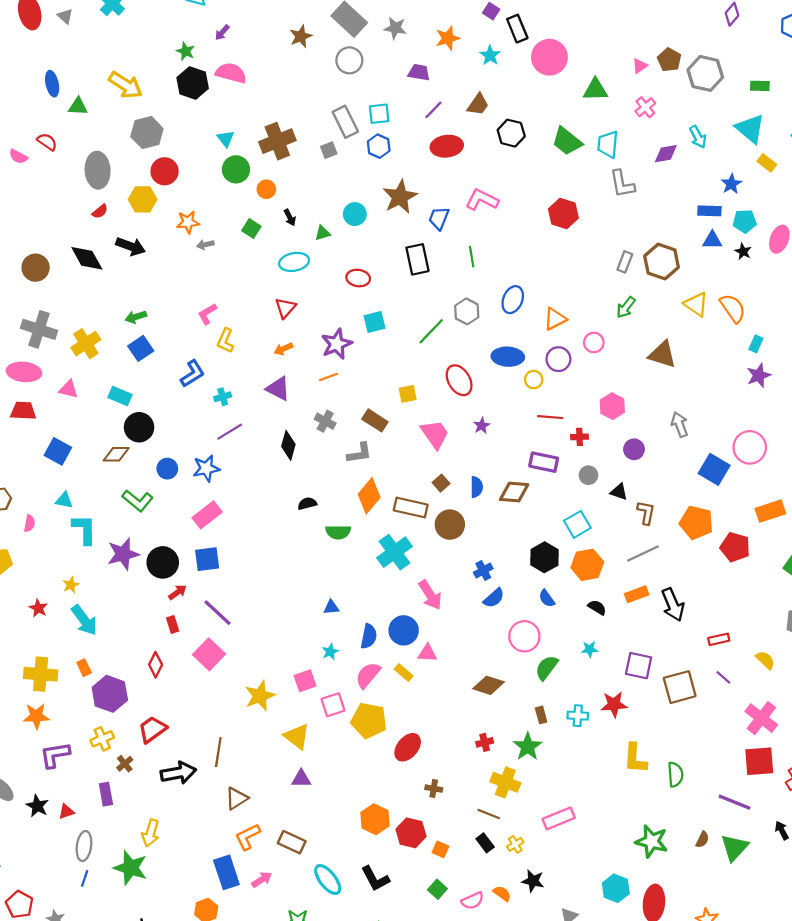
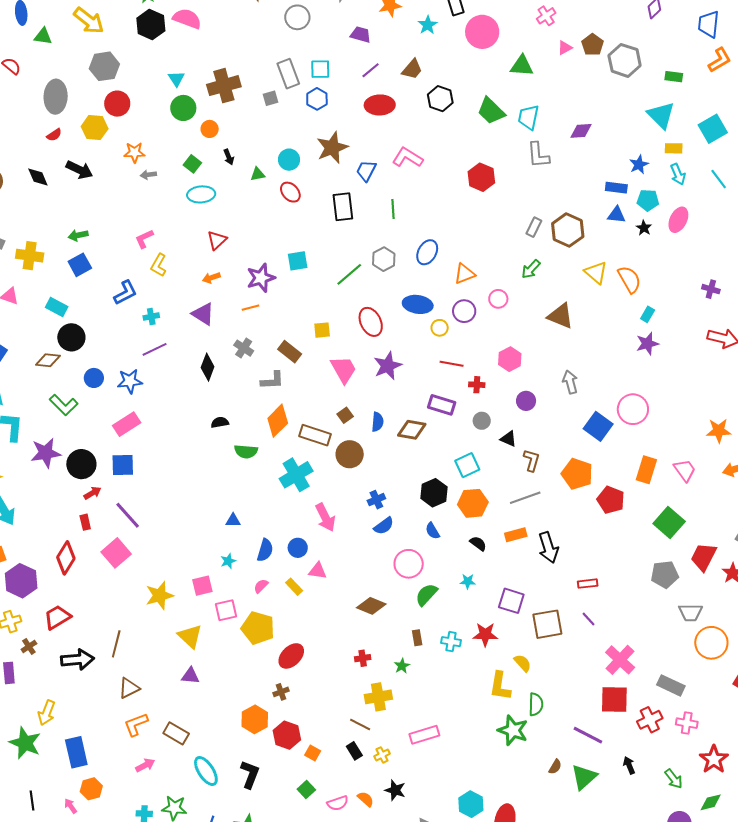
pink cross: (645, 107) -> (546, 16), moved
cyan arrow: (698, 137) -> (678, 174), moved
yellow rectangle: (767, 163) -> (674, 148), turned -42
black diamond: (87, 258) -> (38, 177), size x0.7
cyan ellipse: (294, 262) -> (201, 194), moved
red ellipse: (358, 278) -> (290, 192), moved, turned 35
yellow cross: (86, 344) -> (30, 256), turned 36
purple star: (482, 426) -> (388, 366), size x1.8
orange rectangle: (770, 511) -> (646, 470), turned -60
blue circle: (404, 630) -> (298, 548), size x0.7
yellow semicircle: (765, 660) -> (523, 663), moved
red diamond: (156, 665) -> (66, 558), size x1.4
pink semicircle: (368, 675) -> (261, 586), size x0.6
green star: (528, 747) -> (402, 666), size x0.6
yellow cross: (505, 782) -> (378, 697), turned -36
brown cross: (434, 789) -> (281, 692), moved, turned -35
green star: (652, 841) -> (513, 730), moved
blue rectangle: (226, 872) -> (76, 752), moved
black L-shape: (375, 879) -> (250, 774), turned -136

